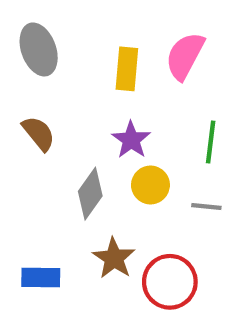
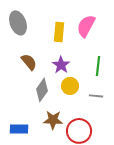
brown semicircle: (39, 133) -> (29, 62), moved
brown star: (114, 258) -> (53, 120), turned -30

